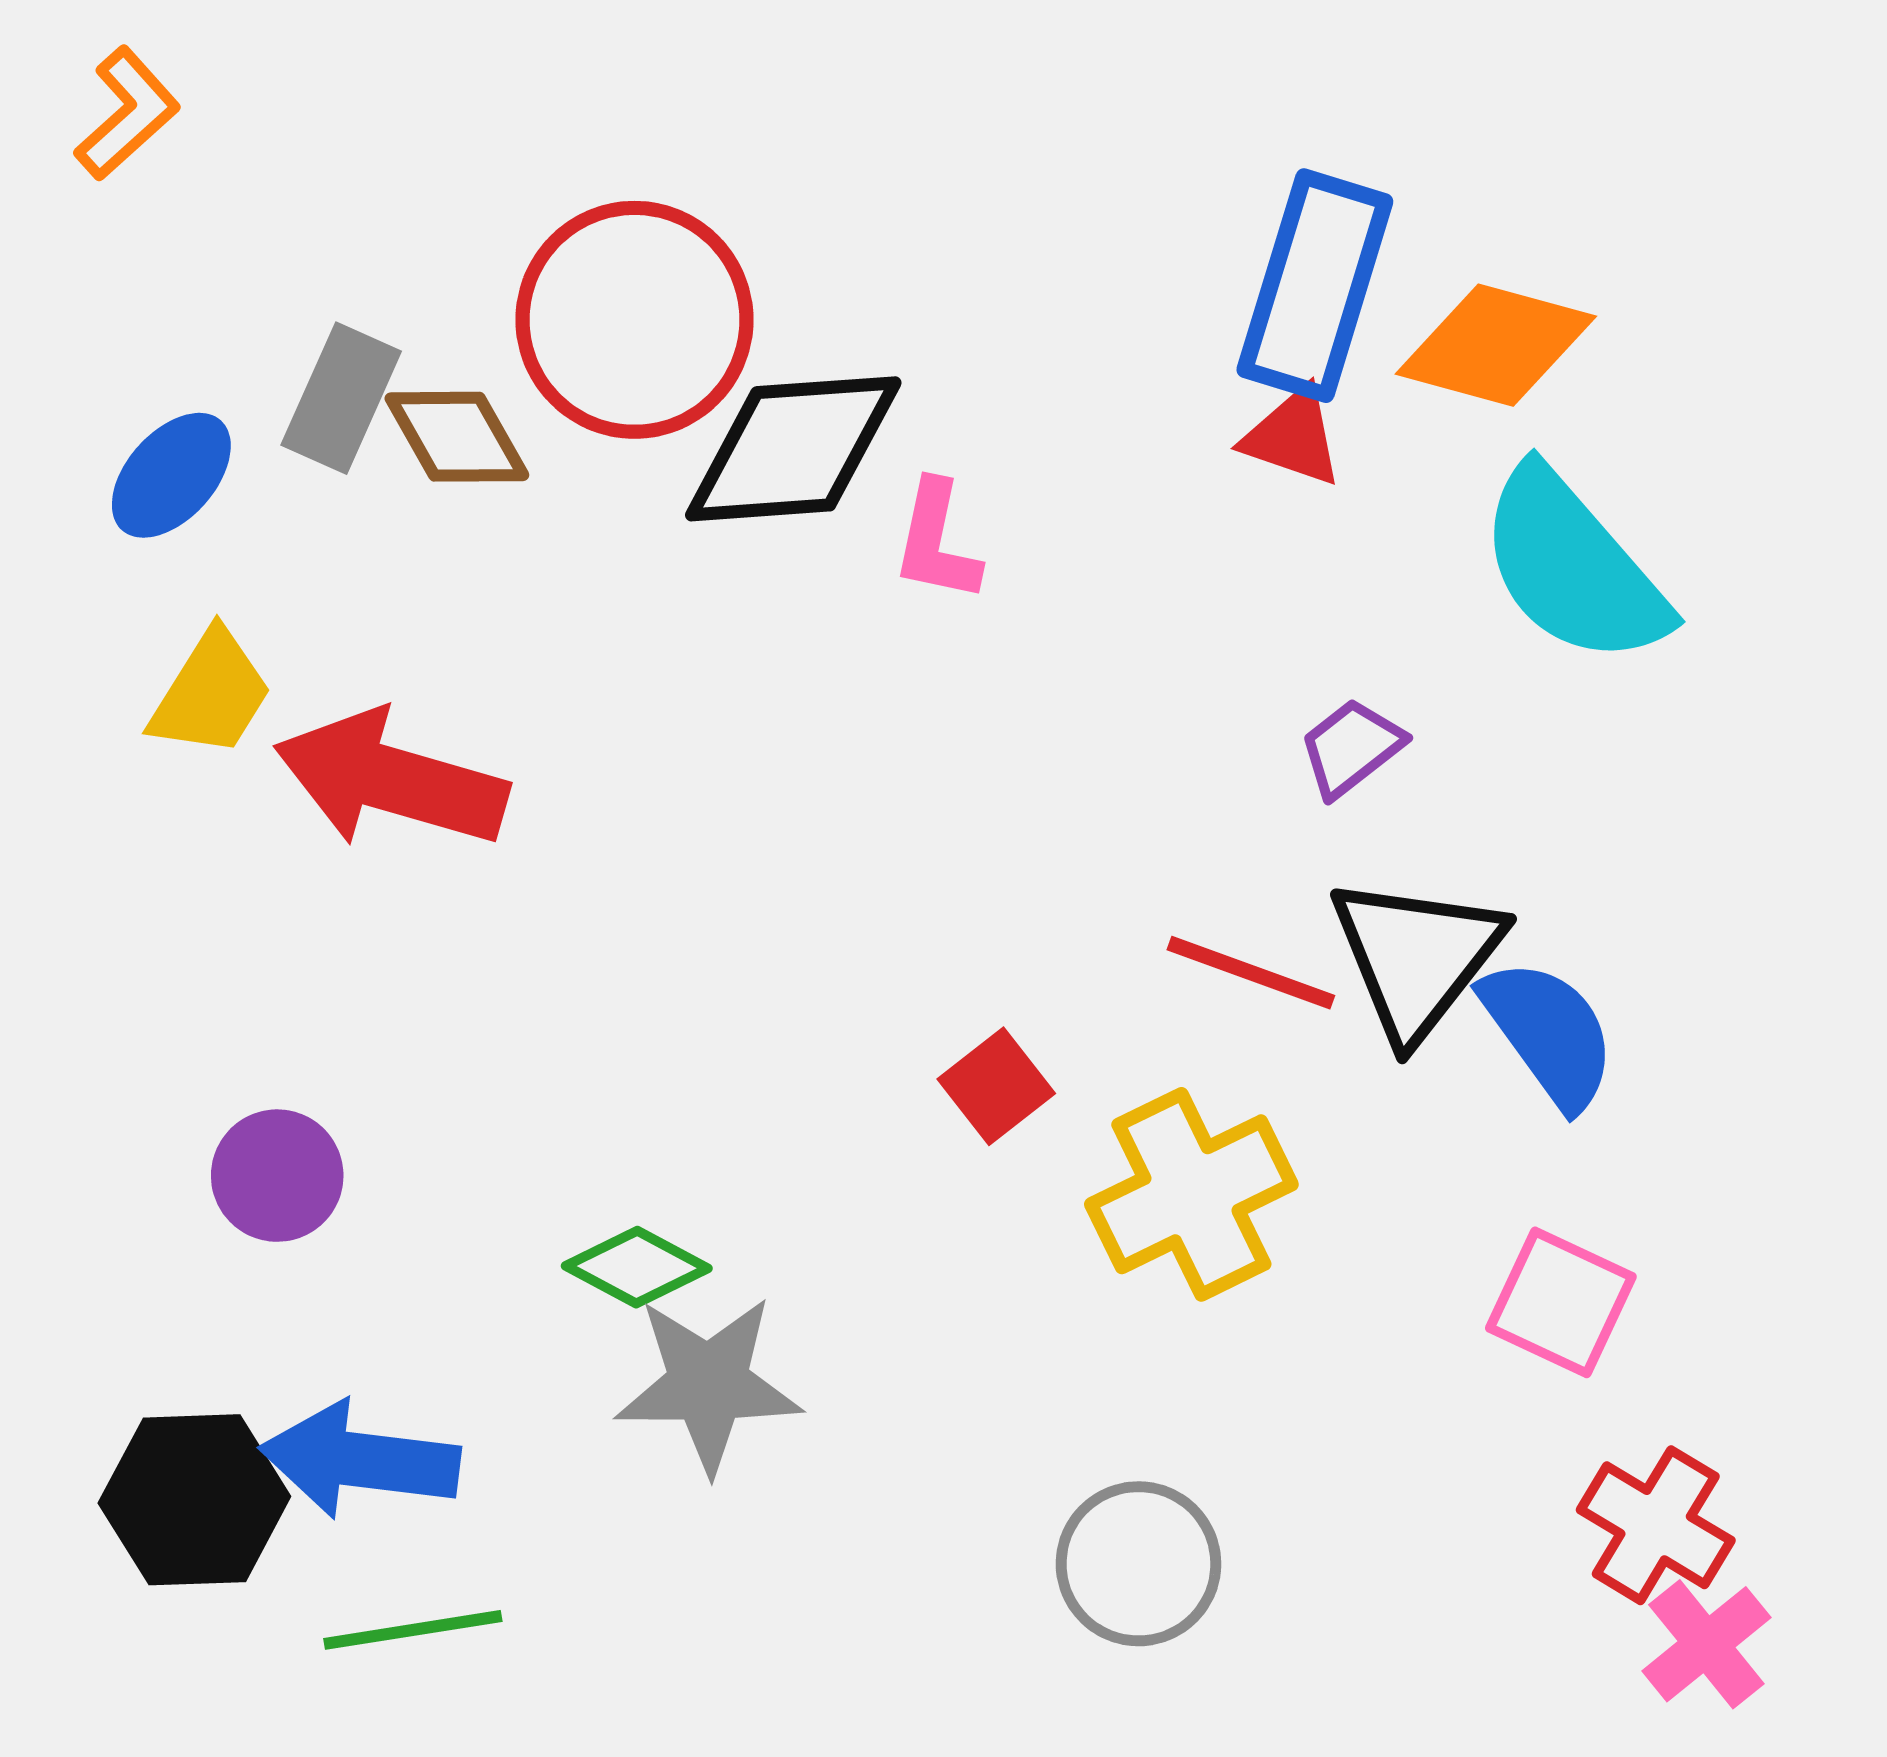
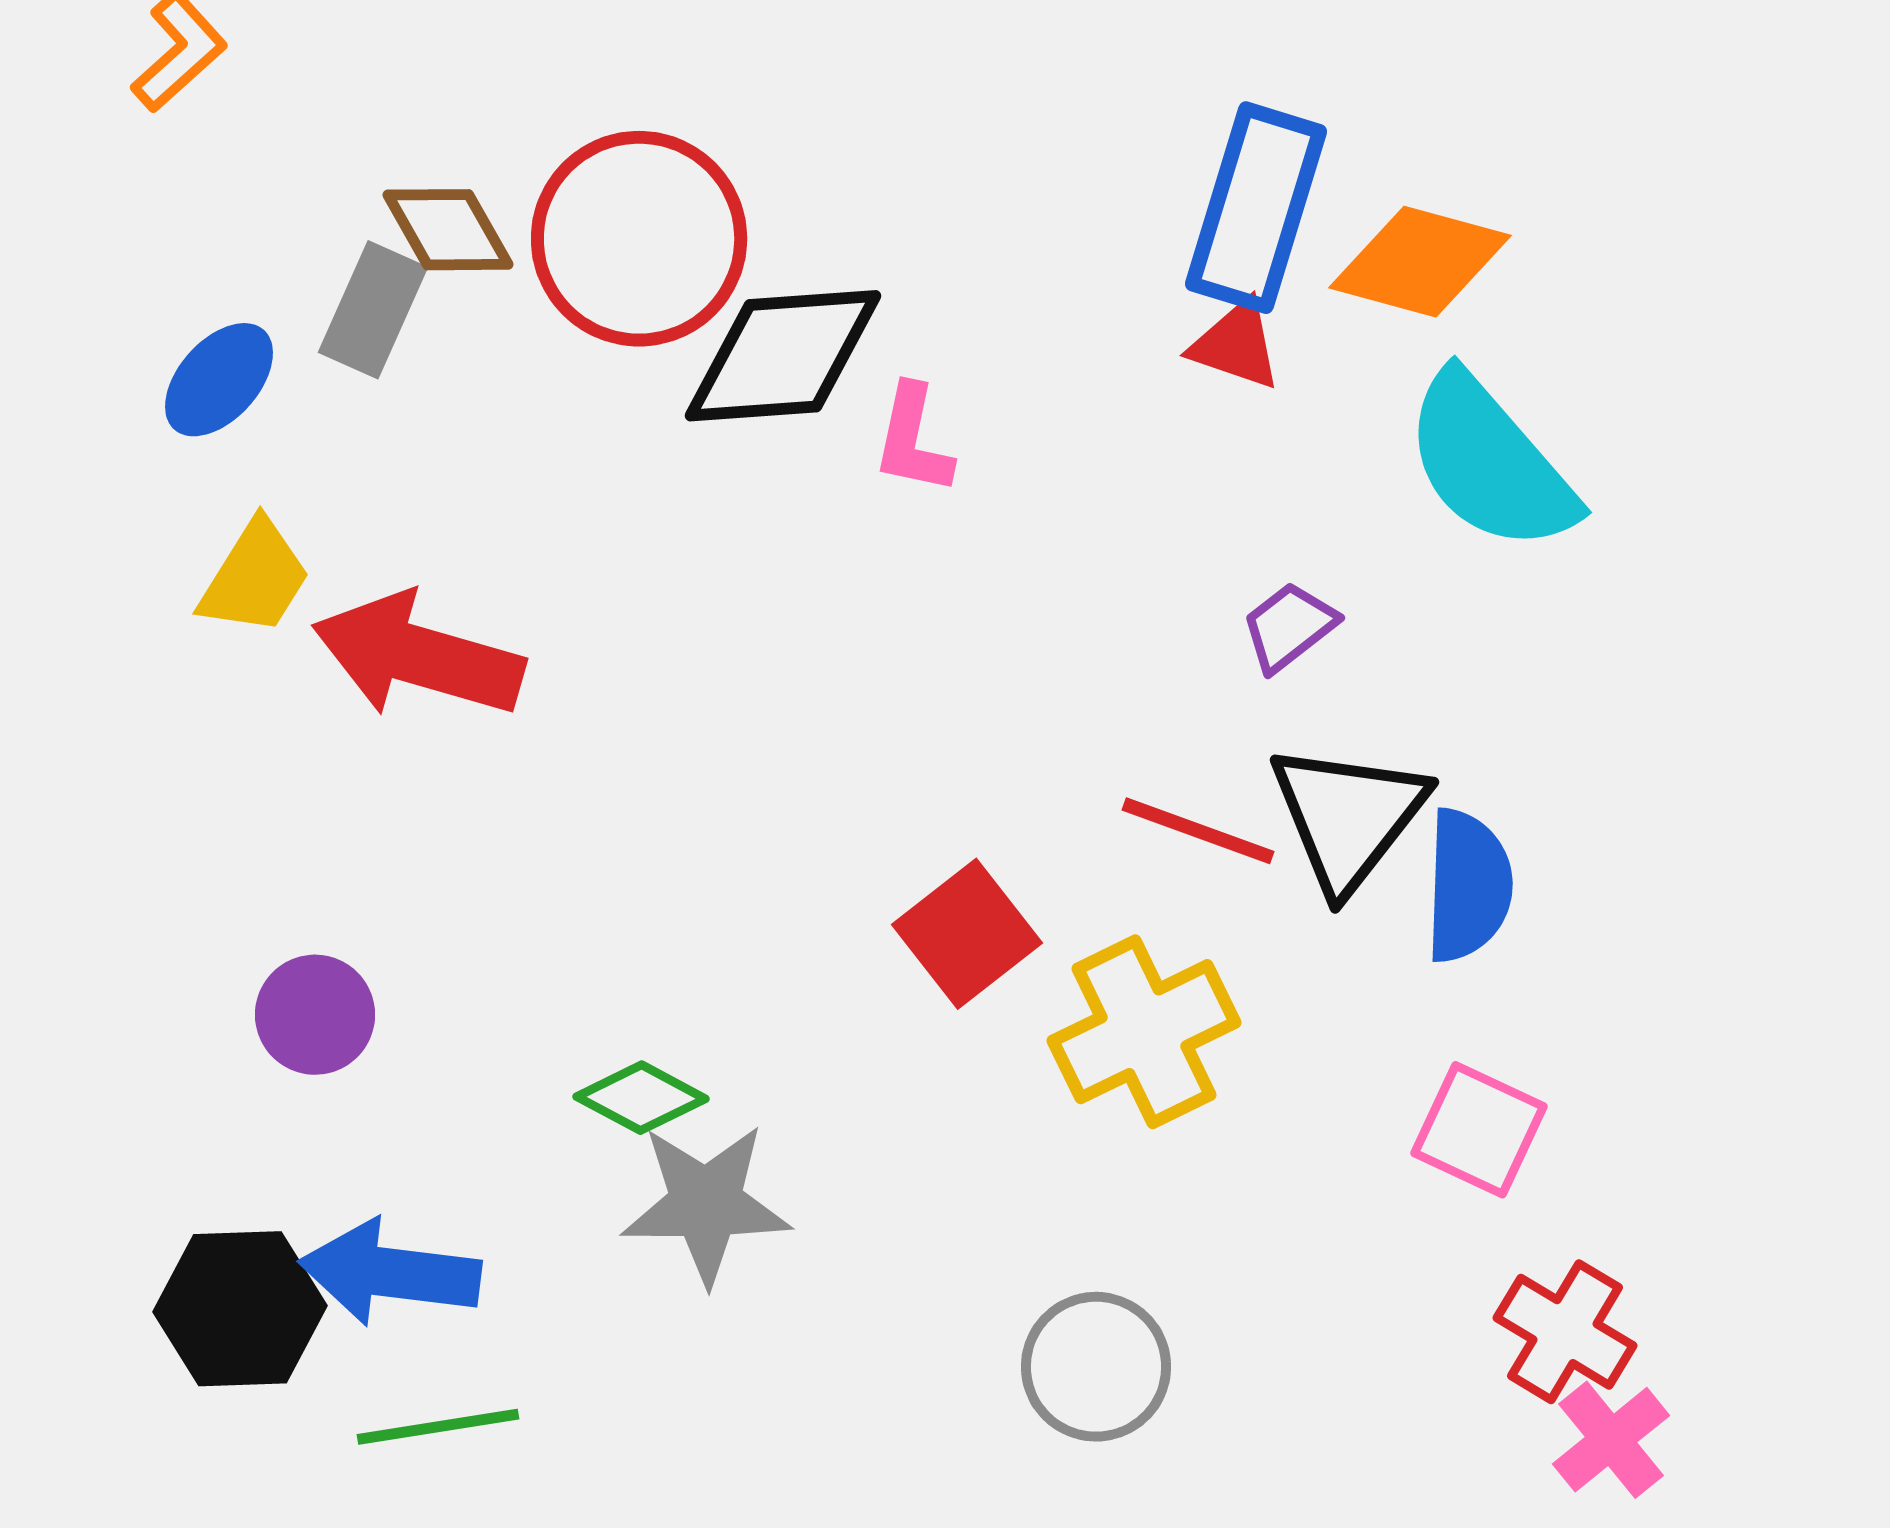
brown diamond: (457, 437) -> (448, 230), moved
blue semicircle: (1549, 1033) -> (1468, 886), turned 38
red square: (996, 1086) -> (967, 934), size x1.4

